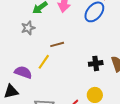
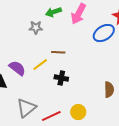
black cross: (96, 63) -> (61, 78), moved

